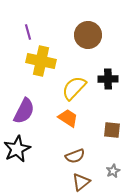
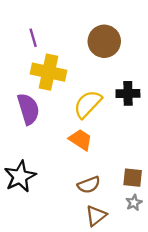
purple semicircle: (24, 111) -> (28, 109), moved, turned -44
brown square: (112, 130) -> (133, 178), moved

